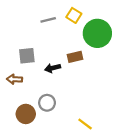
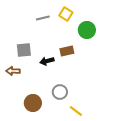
green circle: (97, 33) -> (87, 30), size x0.7
gray circle: (47, 103) -> (60, 92), moved
brown circle: (26, 114) -> (33, 103), moved

